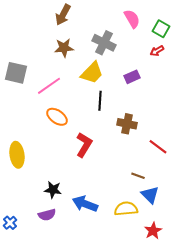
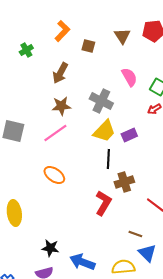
yellow trapezoid: (92, 73) -> (104, 131), moved
pink line: (49, 86) -> (55, 133), moved
black line: (100, 101) -> (108, 159), moved
brown cross: (127, 124) -> (124, 182), turned -30
red L-shape: (84, 145) -> (103, 203), moved

